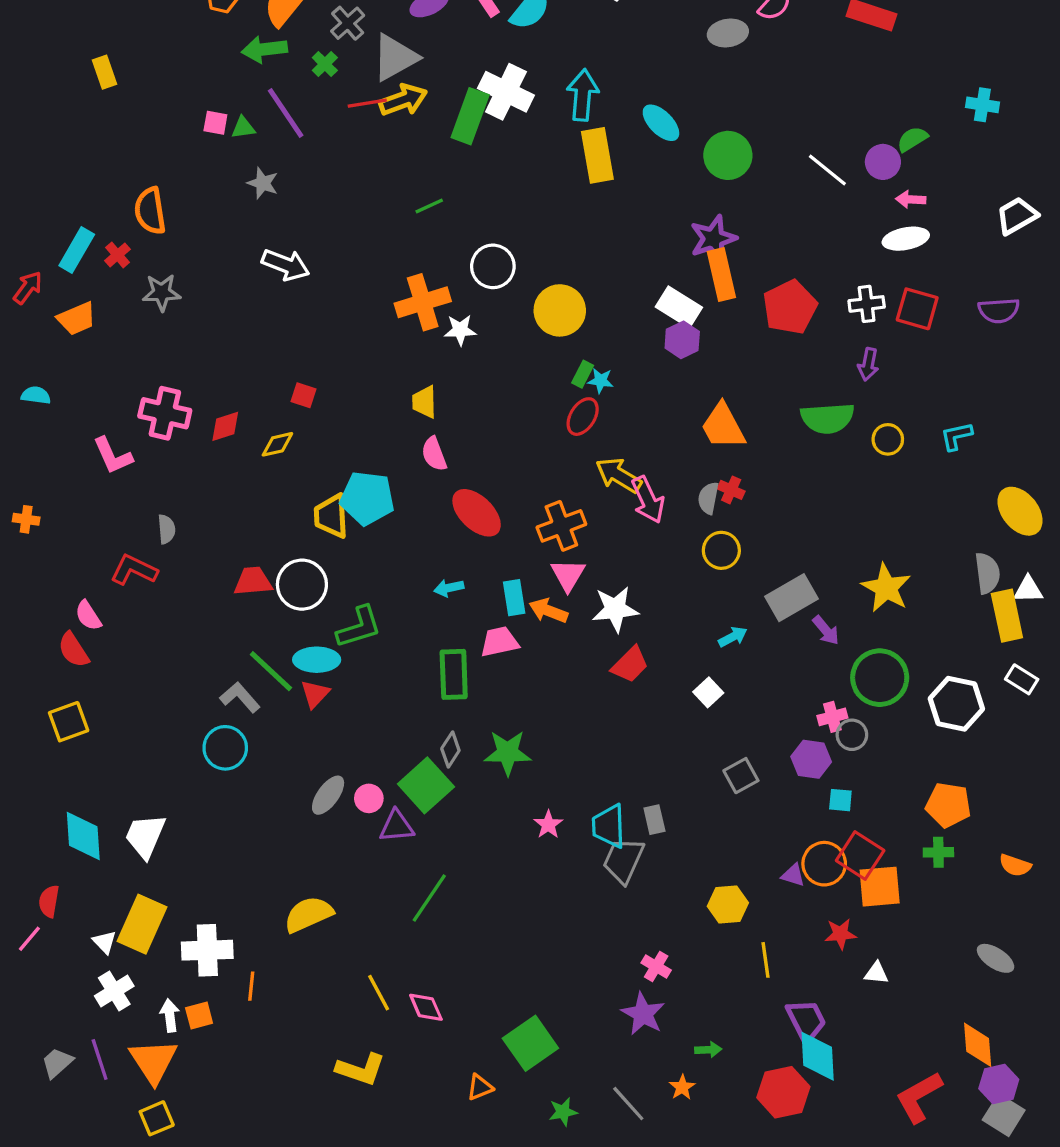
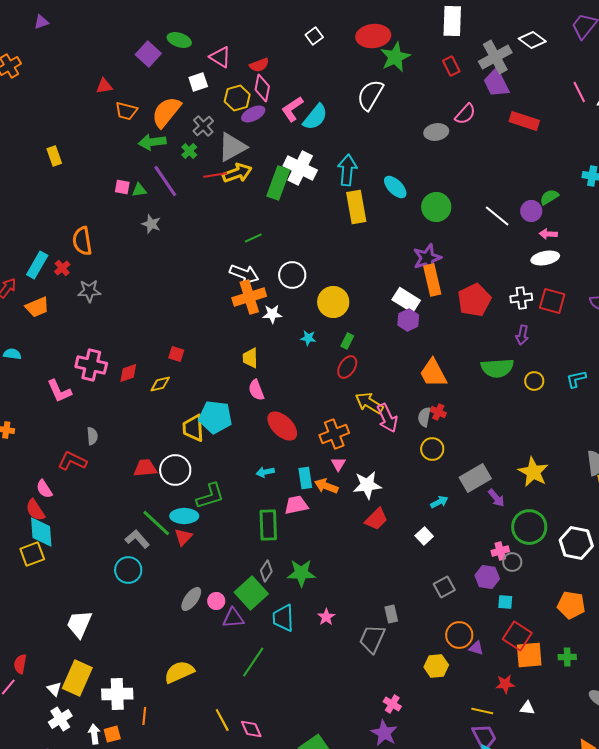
white arrow: (286, 265) -> (244, 274), moved
cyan star: (601, 381) -> (308, 338), moved
pink triangle: (568, 575) -> (338, 464), size x0.7
cyan trapezoid: (609, 826) -> (283, 618), moved
cyan diamond: (83, 836) -> (41, 532), moved
green cross: (938, 852) -> (567, 657), moved
orange circle: (824, 864) -> (459, 635), moved
yellow line: (765, 960) -> (482, 711), moved, turned -70

